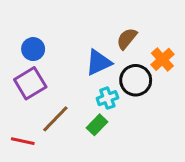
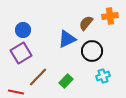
orange cross: (162, 59) -> (110, 16), moved, turned 35
cyan cross: (107, 98) -> (103, 76), moved

